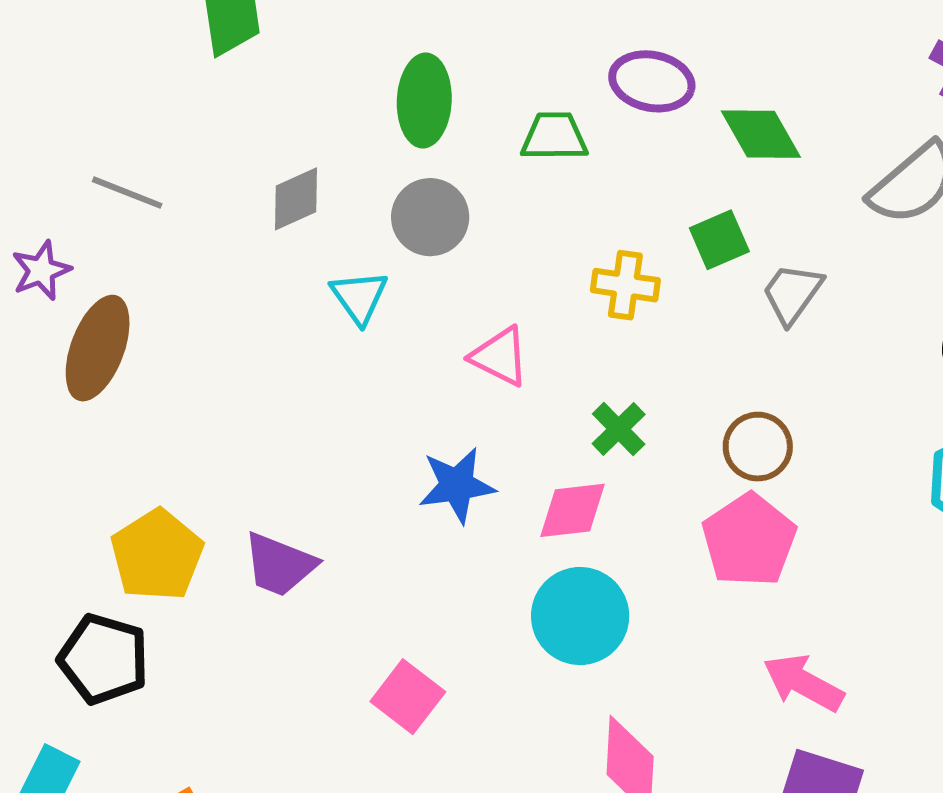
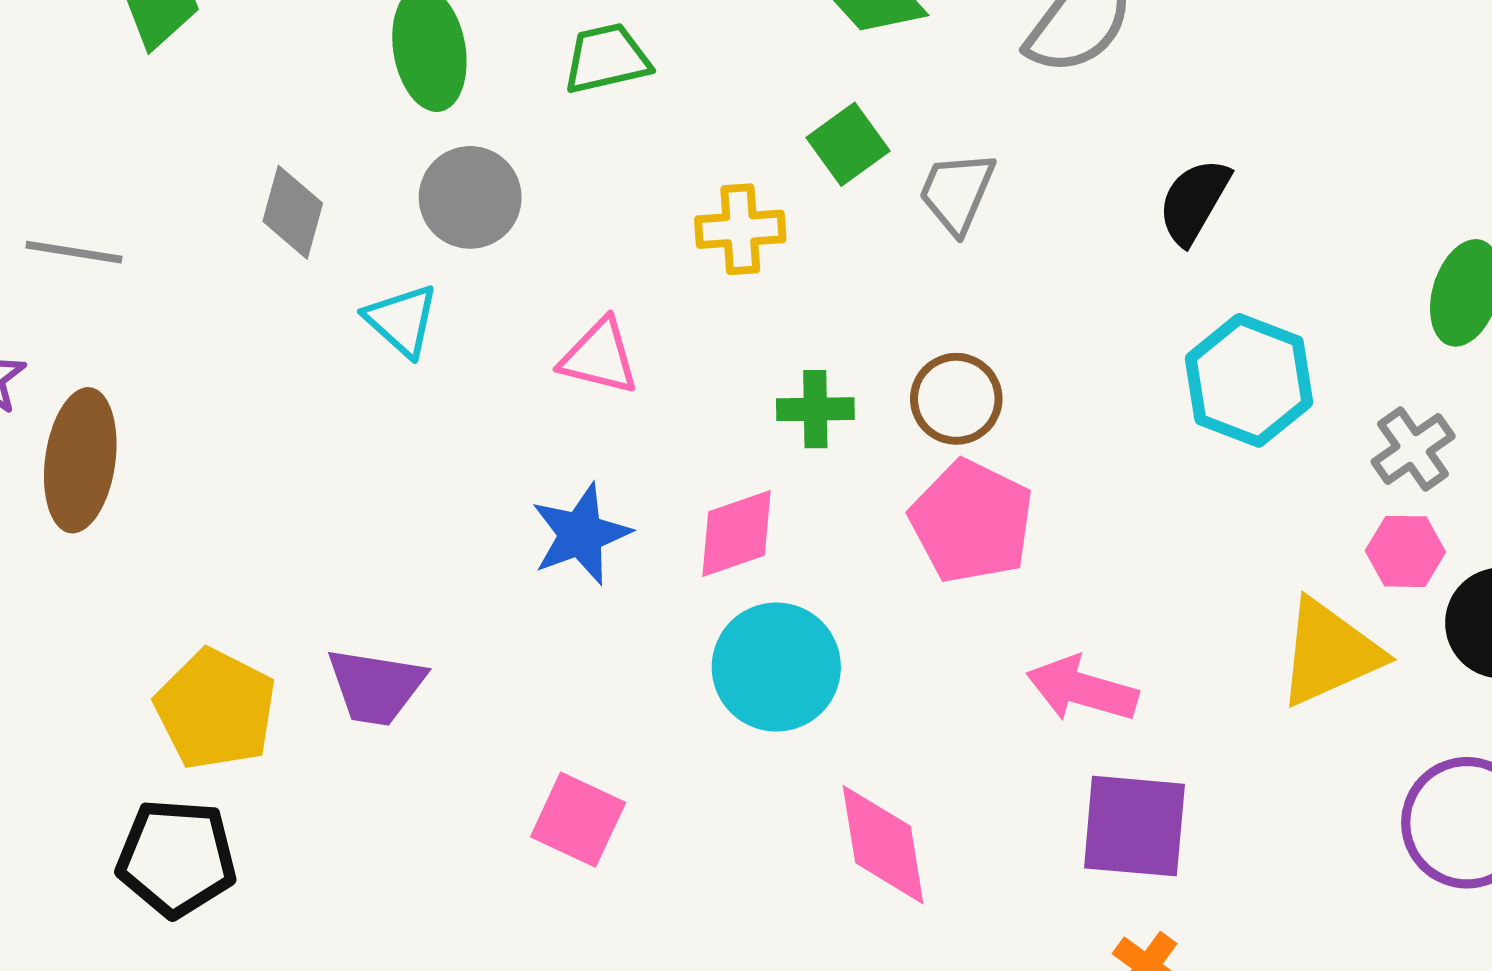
gray diamond: (296, 199) -> (293, 212), turned -38
green cross: (619, 429) -> (815, 409), moved, turned -34

